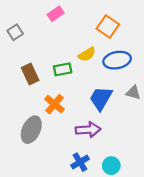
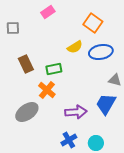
gray square: (15, 32) -> (13, 28), turned 32
green rectangle: (63, 69) -> (54, 69), moved
blue trapezoid: (101, 98) -> (106, 104), moved
gray ellipse: (31, 130) -> (27, 112), turned 30

